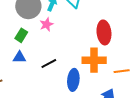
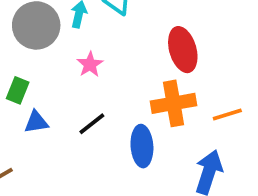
pink star: (46, 24) -> (90, 64), moved
green rectangle: (21, 35) -> (18, 90), moved

